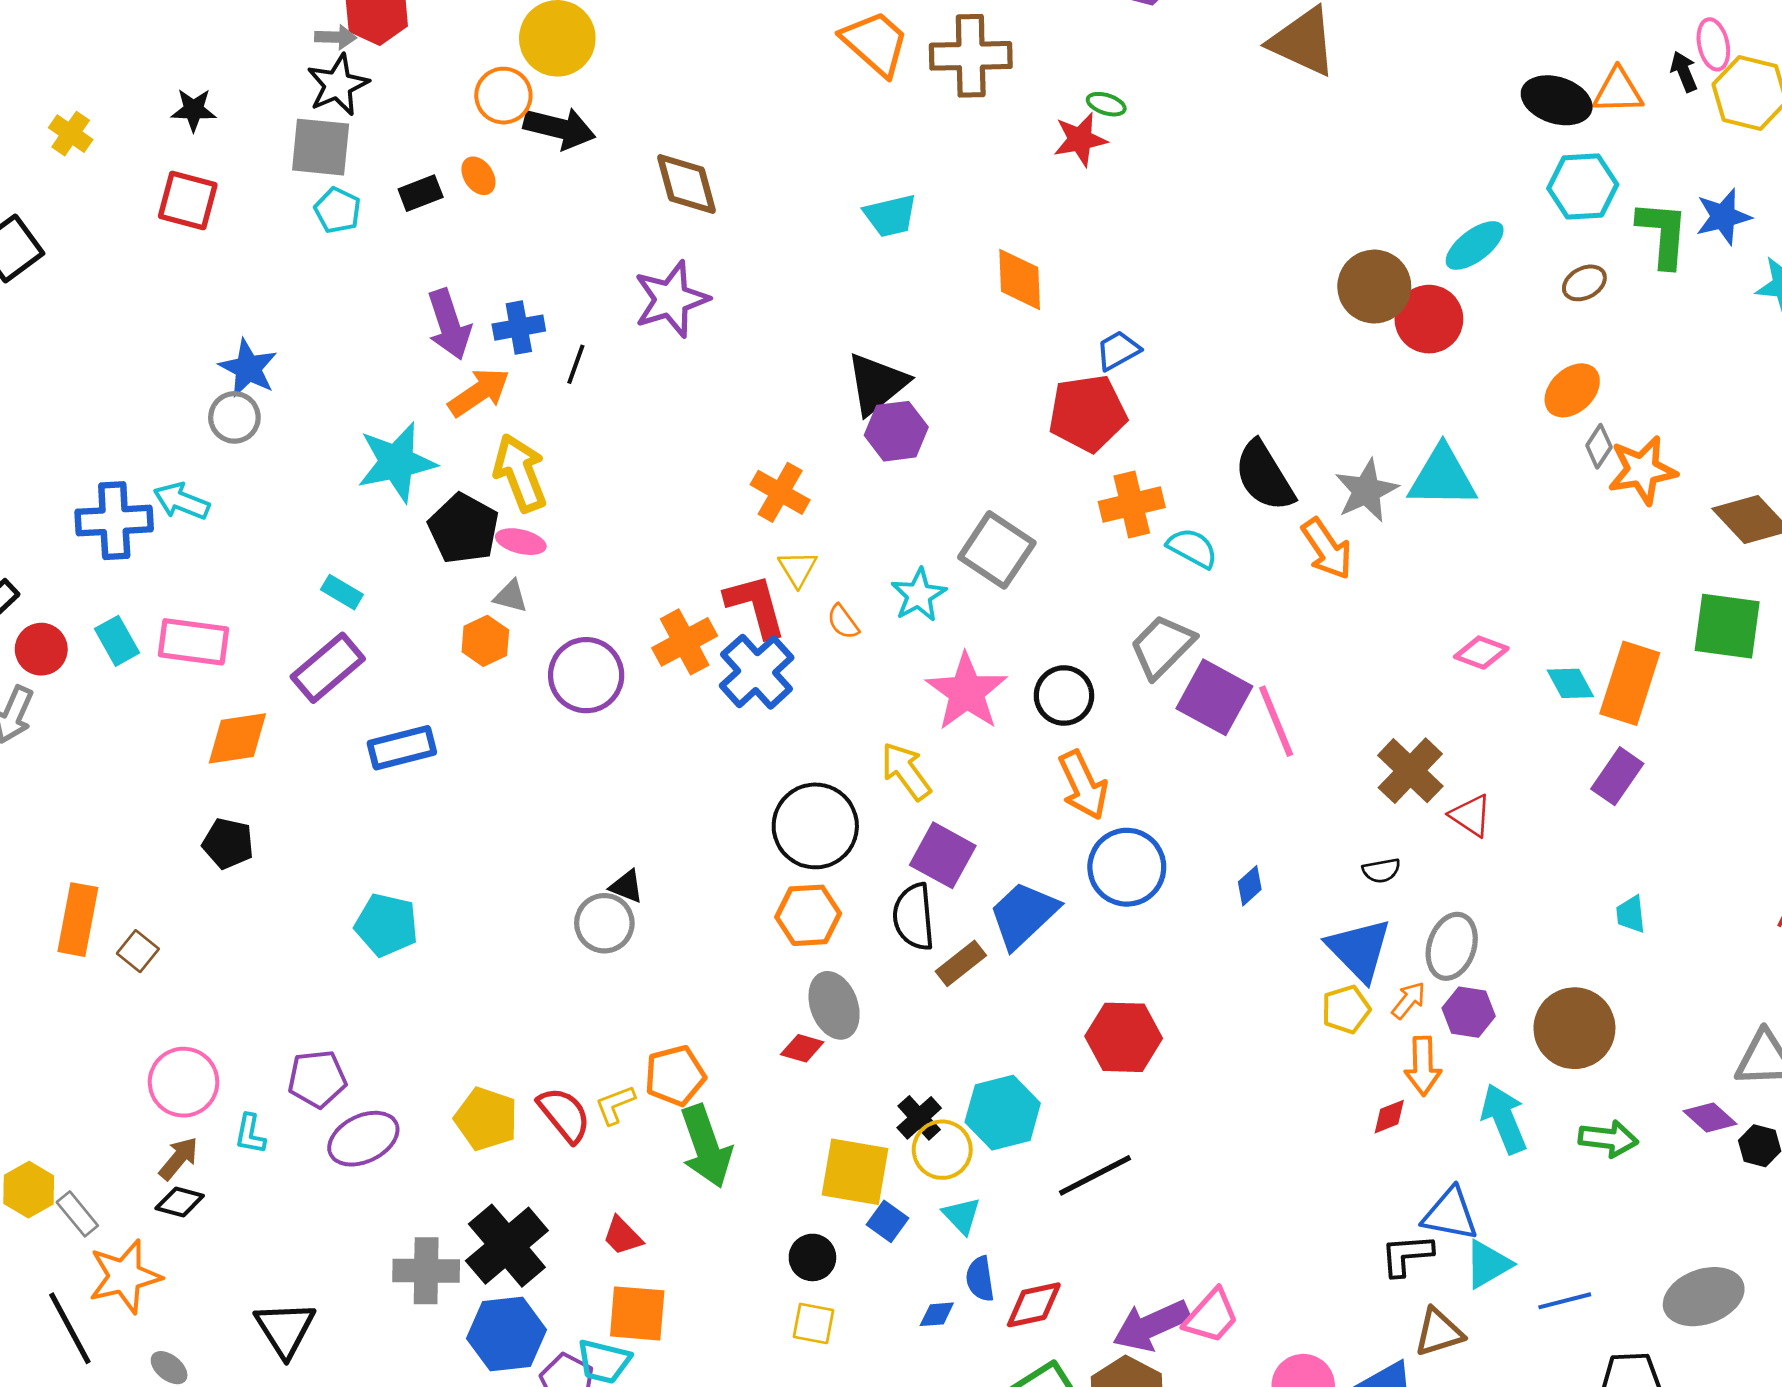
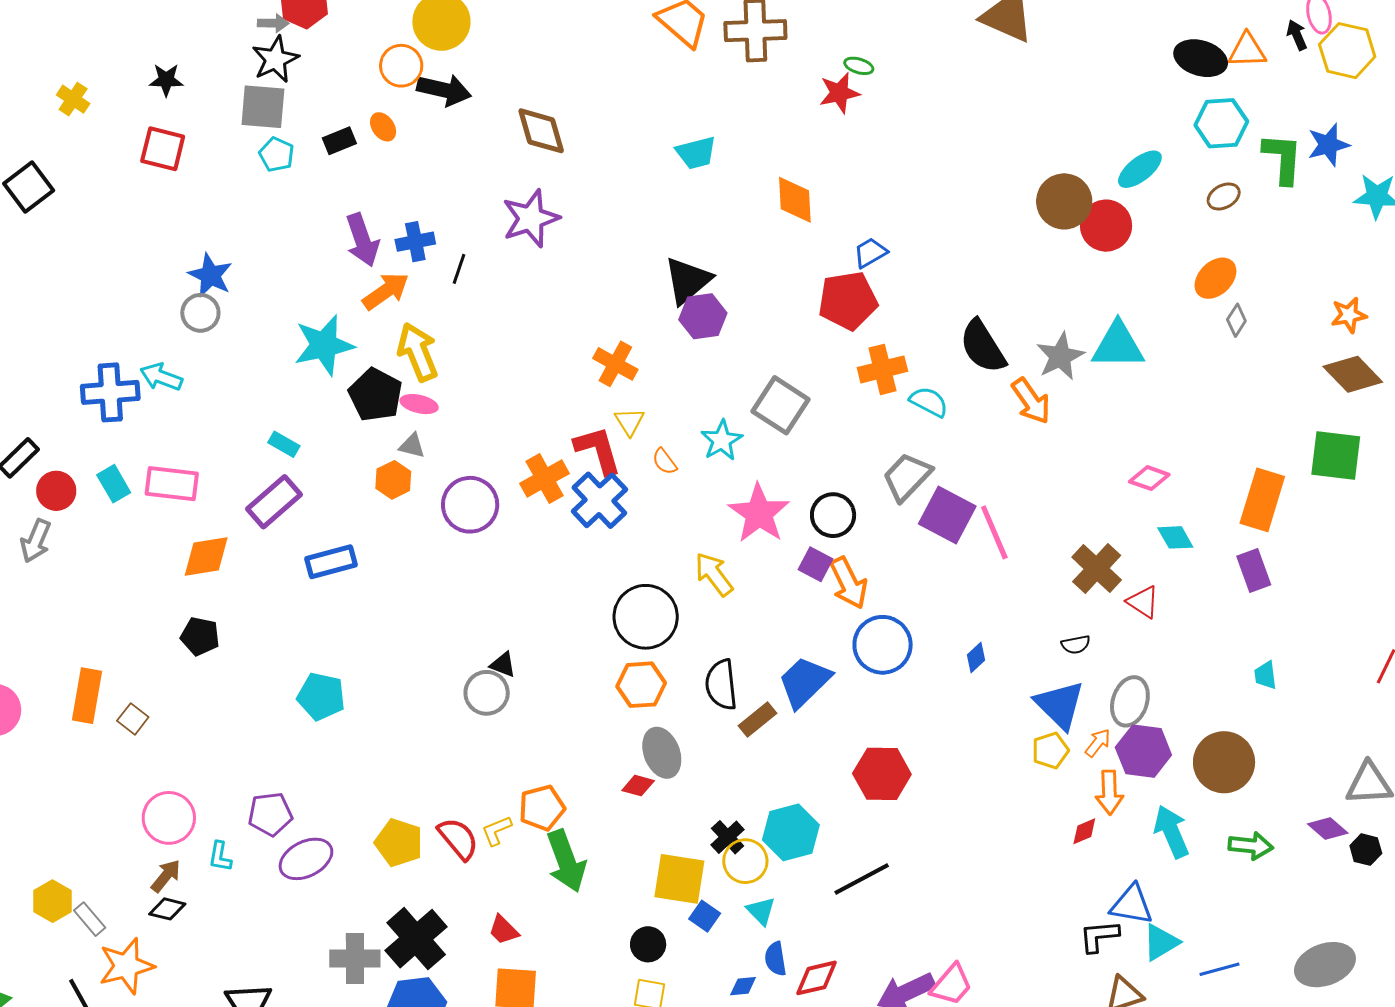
orange star: (1642, 470) -> (1349, 315), moved, size x0.7
cyan diamond: (1570, 683) -> (1175, 537), moved
purple rectangle: (1617, 776) -> (1254, 570), turned -54
purple square: (943, 855) -> (815, 564), moved, size x0.7
purple hexagon: (1469, 1012) -> (1143, 751), size x1.4

